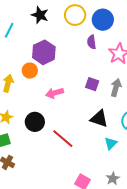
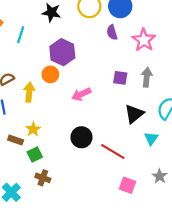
black triangle: (99, 119) -> (134, 114), turned -48
black circle: (35, 122) -> (81, 137), moved
red line: (63, 139) -> (113, 151), moved

